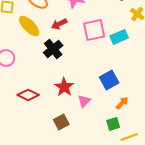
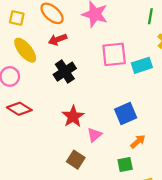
red arrow: (59, 24) -> (58, 39), moved
yellow ellipse: (29, 26) -> (25, 50), moved
red diamond: (28, 95) -> (19, 109), moved
brown square: (61, 122) -> (76, 160), moved, turned -35

